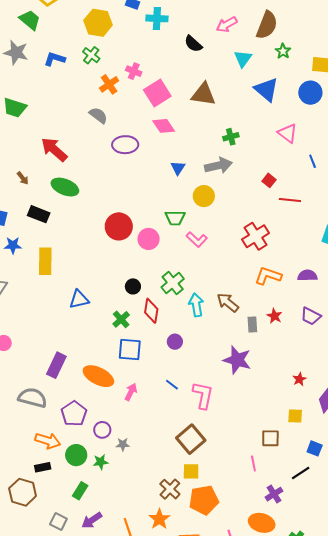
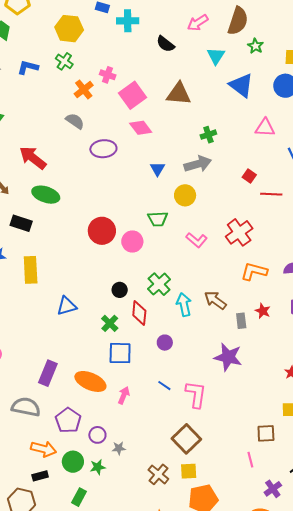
pink triangle: (288, 133) -> (265, 128), turned -30
pink L-shape: (197, 240) -> (197, 240), moved
brown cross: (170, 489) -> (158, 474), moved

